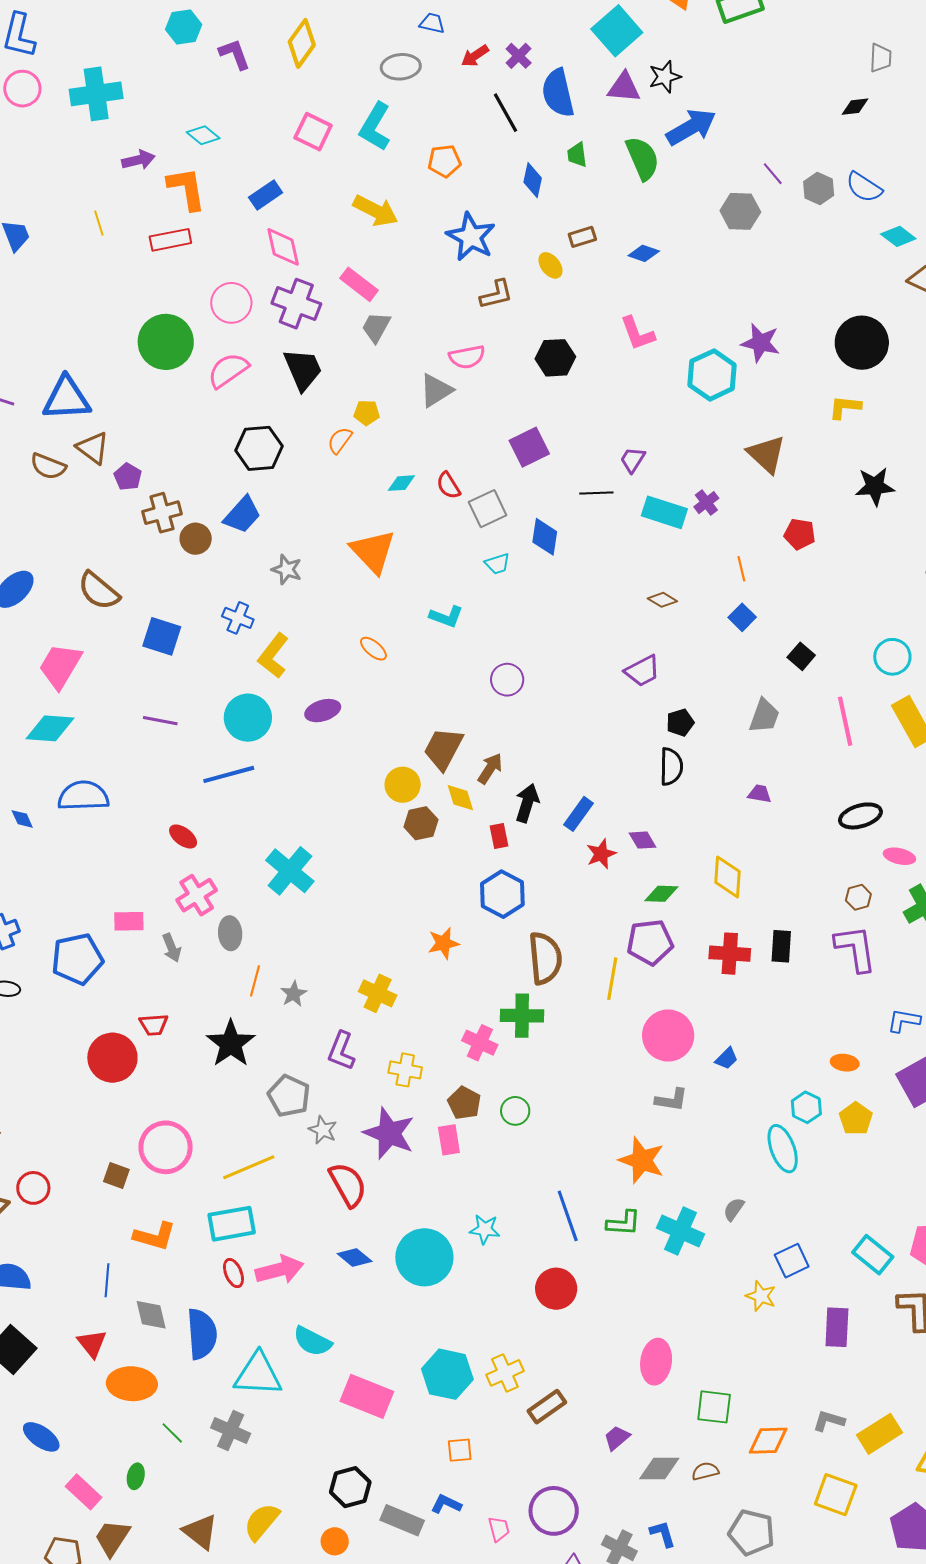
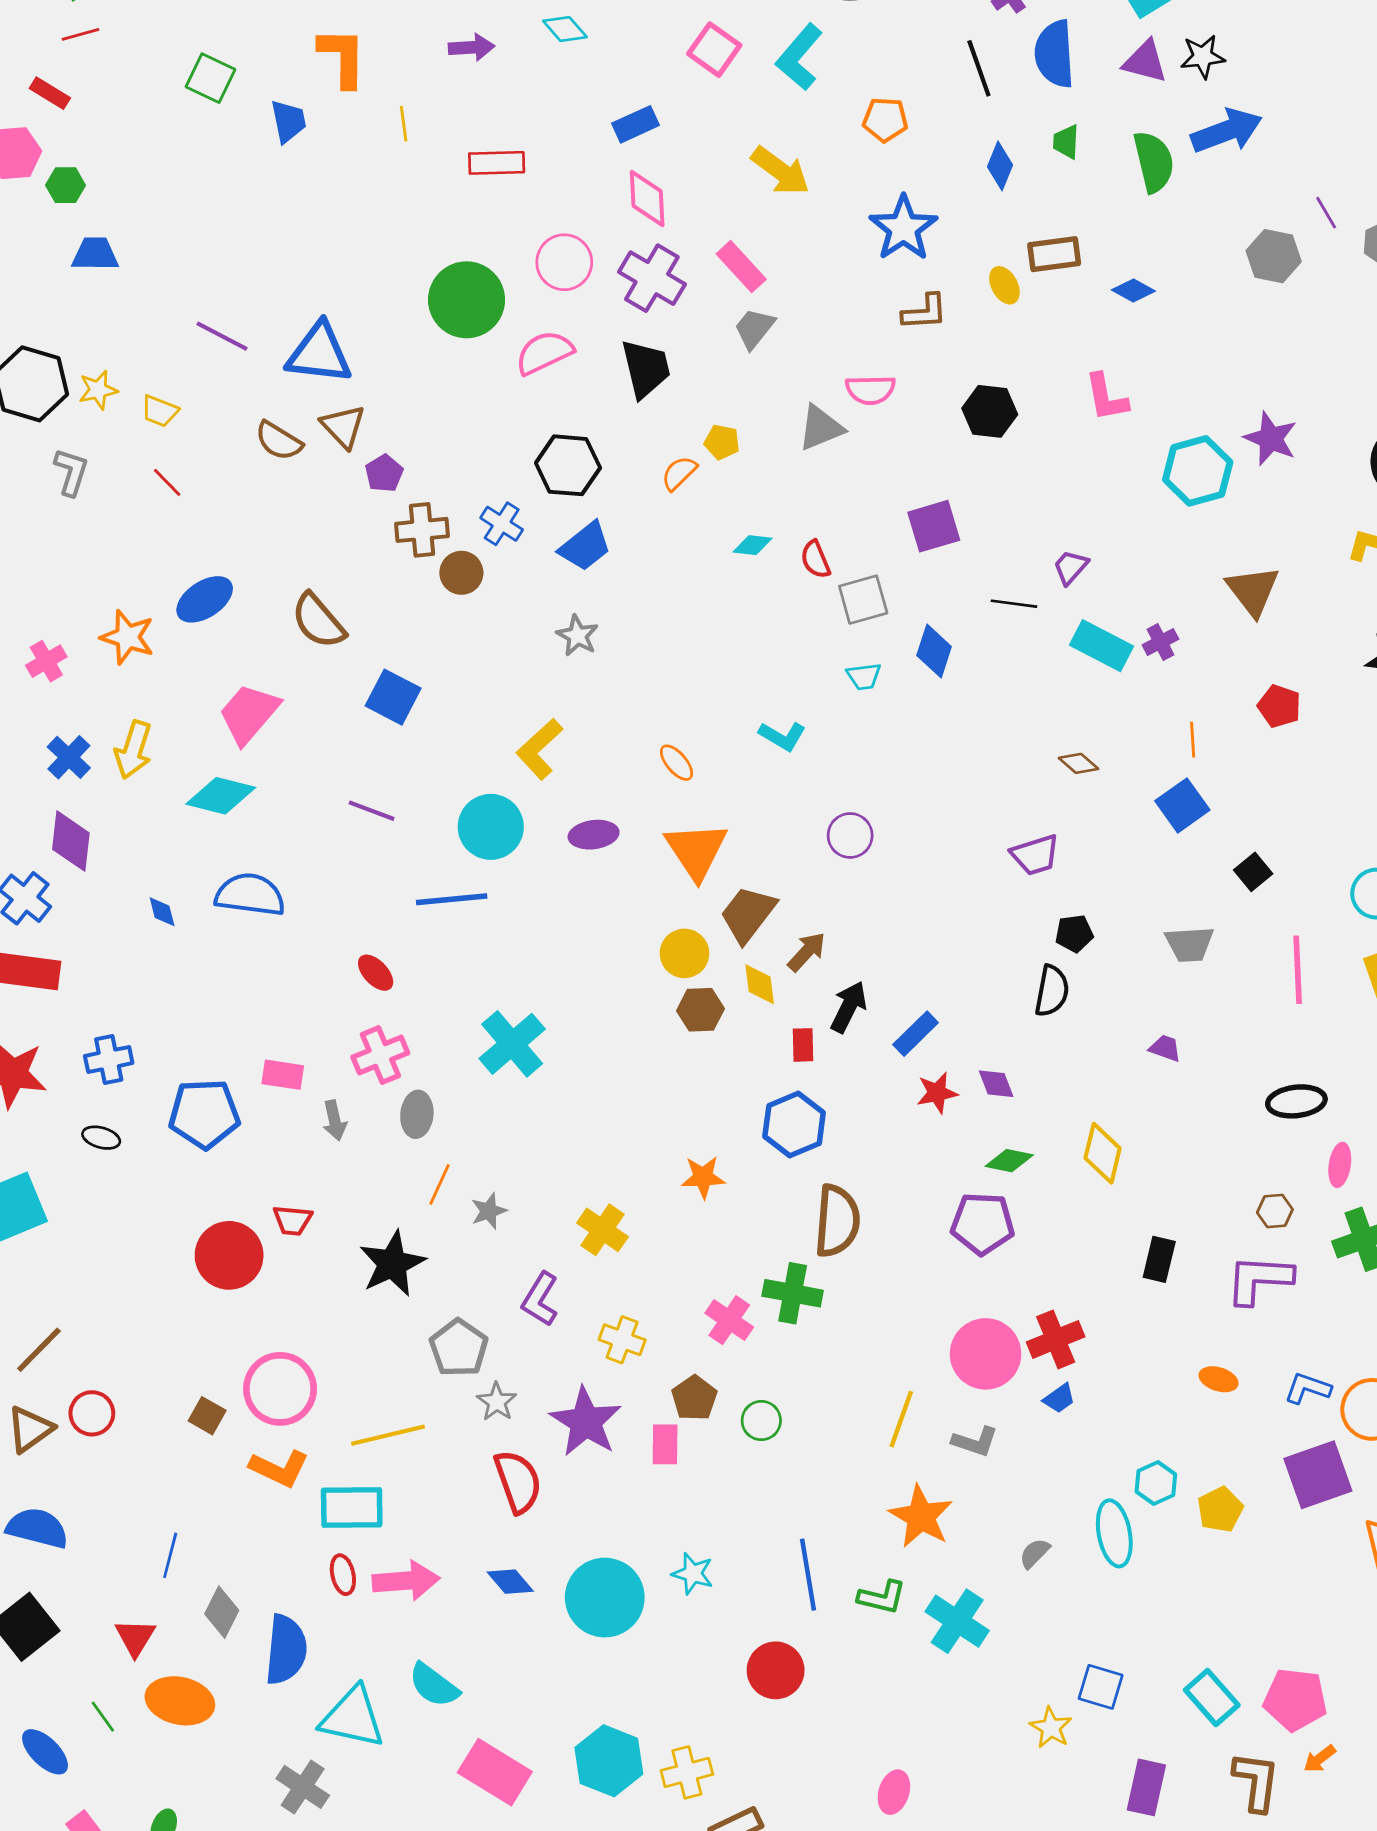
orange L-shape: (187, 189) -> (342, 57), moved
brown rectangle: (582, 237) -> (1054, 254), size x1.4
blue trapezoid: (242, 515) -> (585, 546), moved
orange triangle: (373, 551) -> (696, 851), moved
blue square: (742, 617) -> (1182, 805), size x1.4
blue cross: (238, 618) -> (502, 524), moved
gray trapezoid: (764, 716) -> (1189, 944), turned 57
pink ellipse: (899, 856) -> (1340, 1165), turned 76
purple L-shape: (856, 948) -> (1259, 1279), turned -88
red cross: (730, 954) -> (1056, 1339), moved, turned -36
yellow line: (612, 979) -> (901, 1419), moved
orange ellipse: (845, 1063) -> (1219, 1379), moved
gray semicircle: (734, 1209) -> (1035, 1553), moved
orange L-shape: (155, 1236) -> (279, 1468), moved
blue square: (792, 1261) -> (1101, 1687), turned 32
gray diamond: (151, 1315) -> (222, 1612), turned 30
pink ellipse: (656, 1362) -> (894, 1792), size x0.7
green line: (172, 1433) -> (103, 1717), moved

